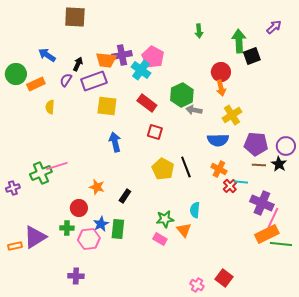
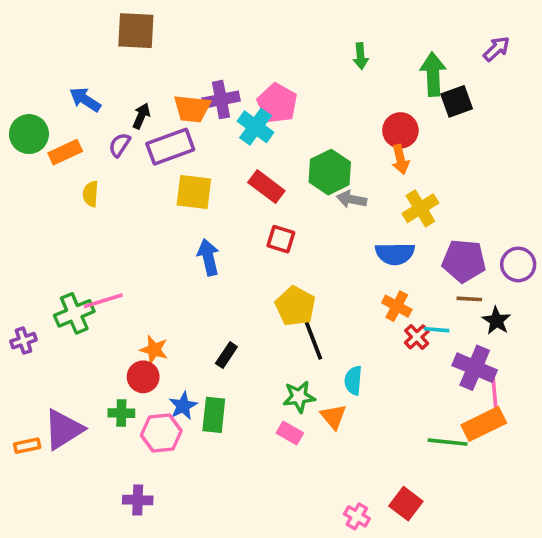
black star: (279, 164) -> (496, 321), moved
black line: (186, 167) -> (313, 341), moved
orange star: (97, 187) -> (154, 350), moved
pink line: (273, 218) -> (495, 395), turned -30
green line: (281, 244) -> (448, 442), moved

